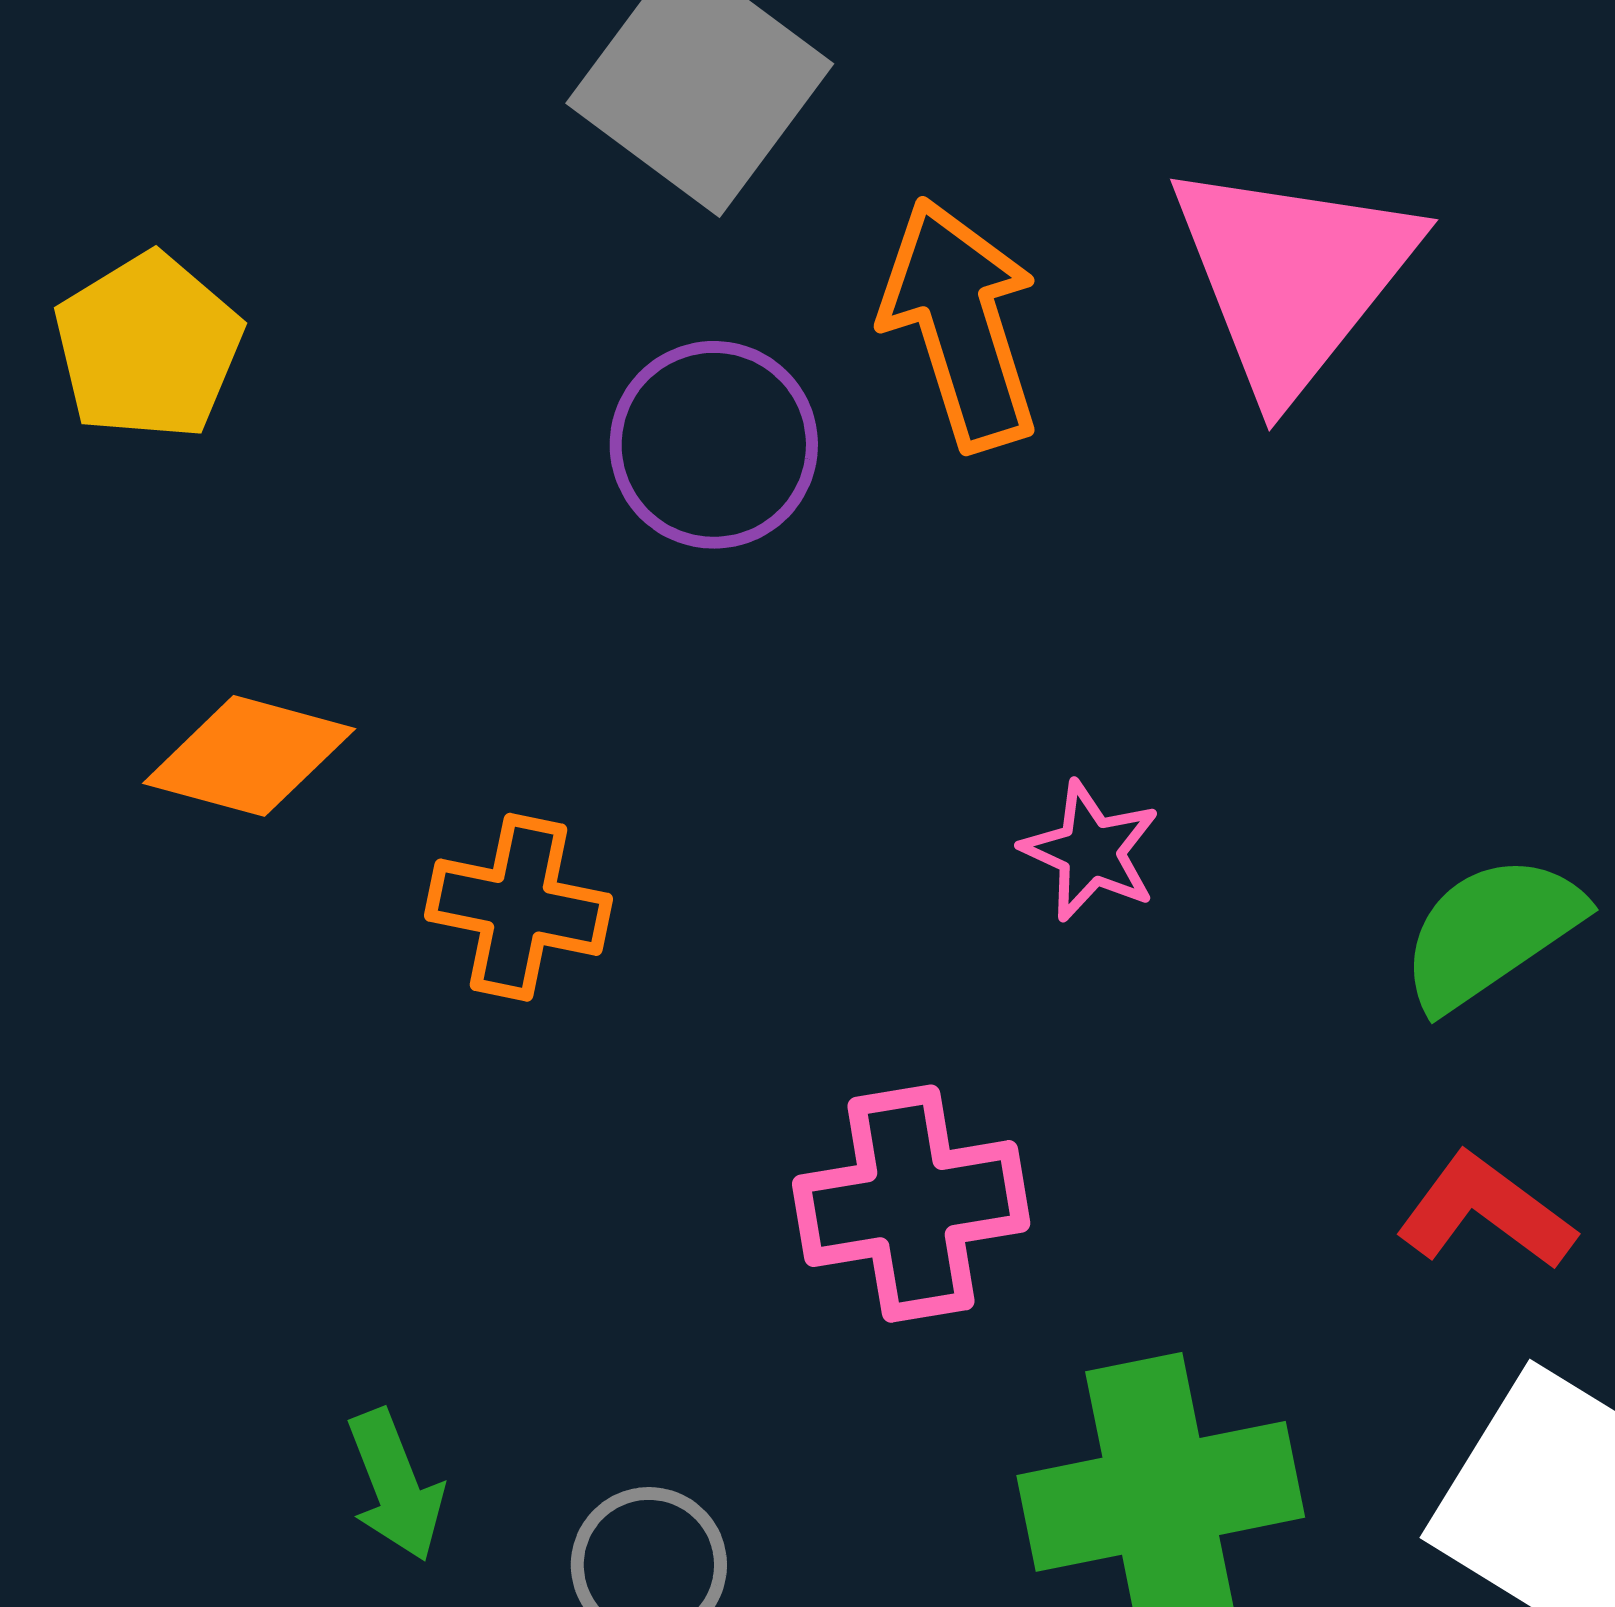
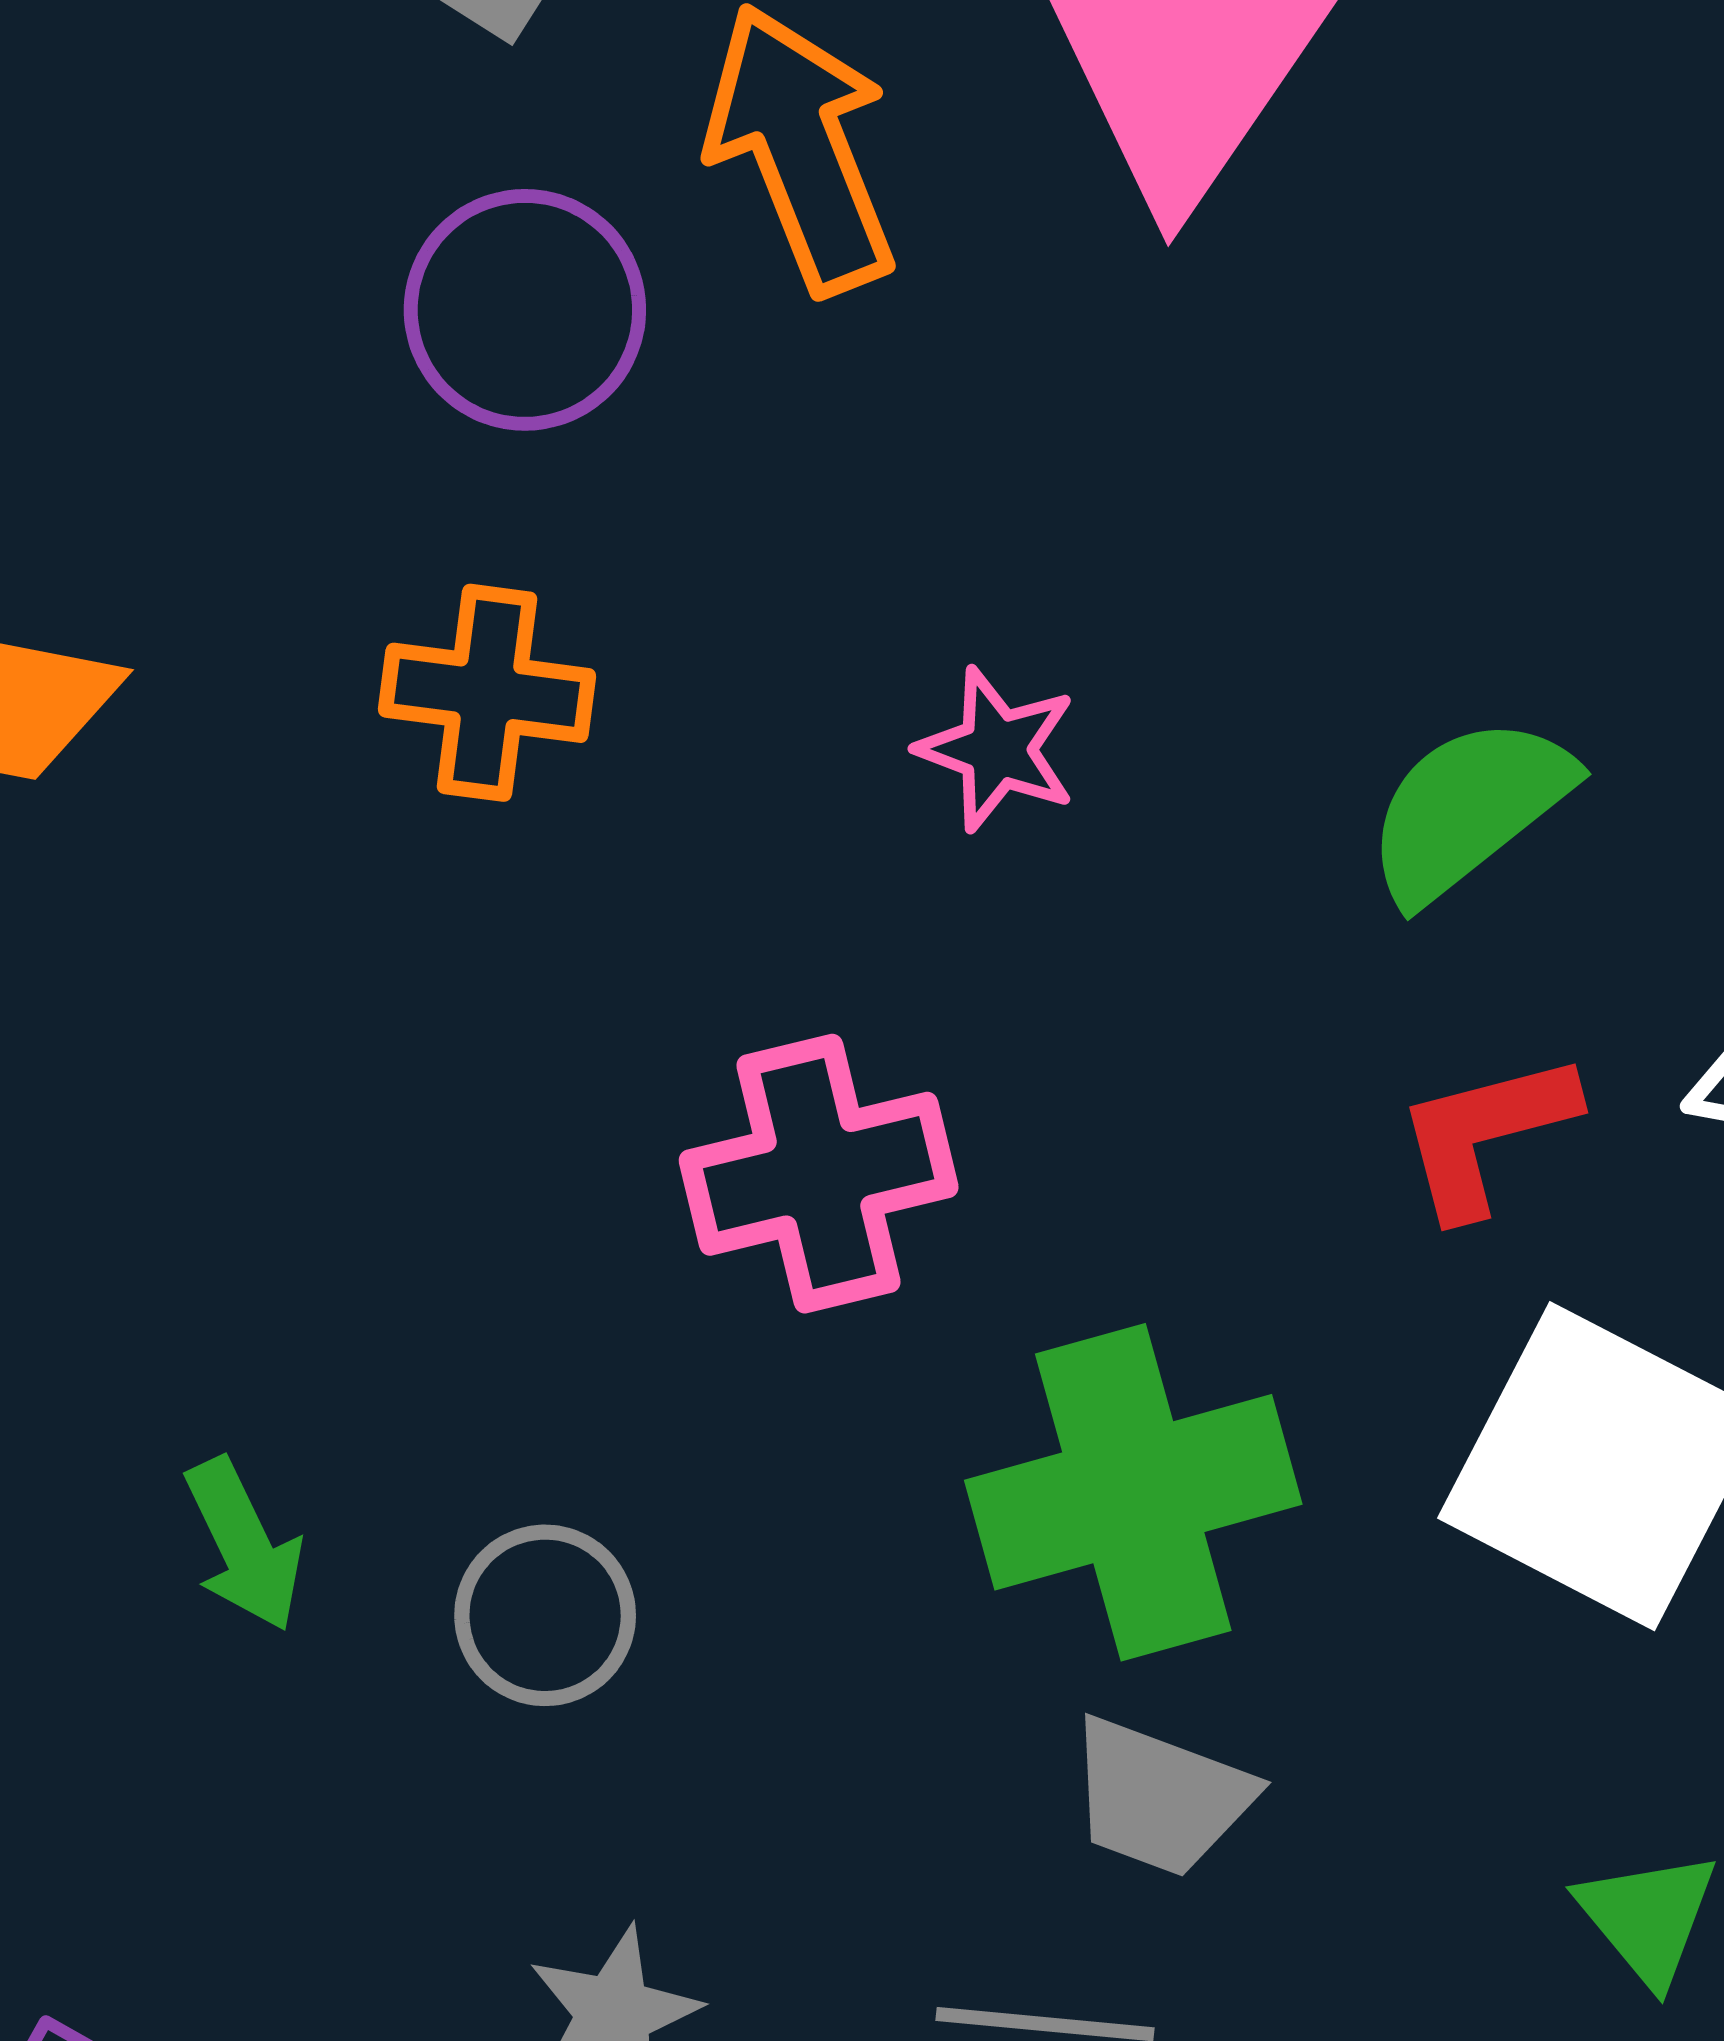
orange cross: (518, 907) -> (487, 693), moved
red L-shape: (1485, 1212) -> (1486, 1134), turned -47

